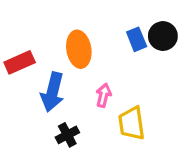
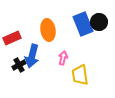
blue rectangle: (137, 39) -> (83, 24), size x1.6
black cross: (67, 135) -> (19, 65), moved

